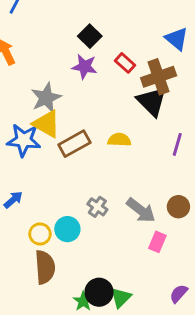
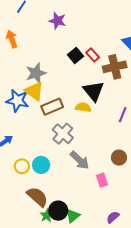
black square: (90, 36) -> (76, 55), moved
purple star: (85, 67) -> (57, 21), moved
black triangle: (152, 102) -> (94, 91), moved
gray cross: (97, 207) -> (63, 134), moved, size x1.5
gray arrow: (141, 210) -> (80, 160), moved
pink rectangle: (157, 242) -> (102, 180), turned -48
brown semicircle: (45, 267) -> (37, 197), moved, turned -50

